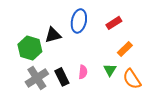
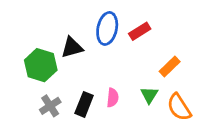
red rectangle: (114, 23) -> (140, 31), moved
black rectangle: (62, 77) -> (84, 104), turned 48
gray cross: (37, 78) -> (50, 106), size x0.7

